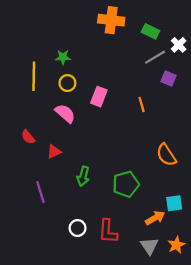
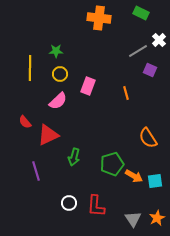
green rectangle: (151, 31) -> (141, 13), moved
pink semicircle: (65, 113) -> (58, 101), turned 96
red triangle: (54, 152) -> (48, 135), size x1.6
orange arrow: (155, 218) -> (134, 176), moved, turned 60

